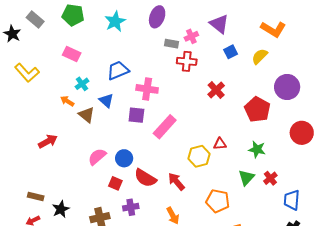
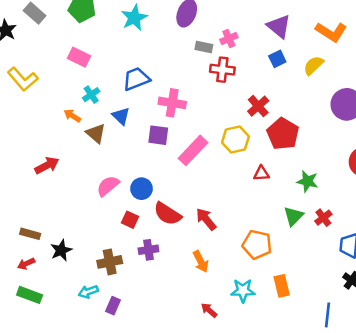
purple triangle: (219, 24) -> (279, 26), moved
red pentagon: (257, 109) -> (283, 134), moved
yellow hexagon: (199, 156) -> (235, 140), moved

